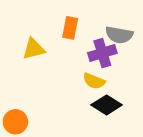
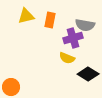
yellow triangle: (34, 49) -> (26, 16), moved
black diamond: (107, 105) -> (88, 74), moved

